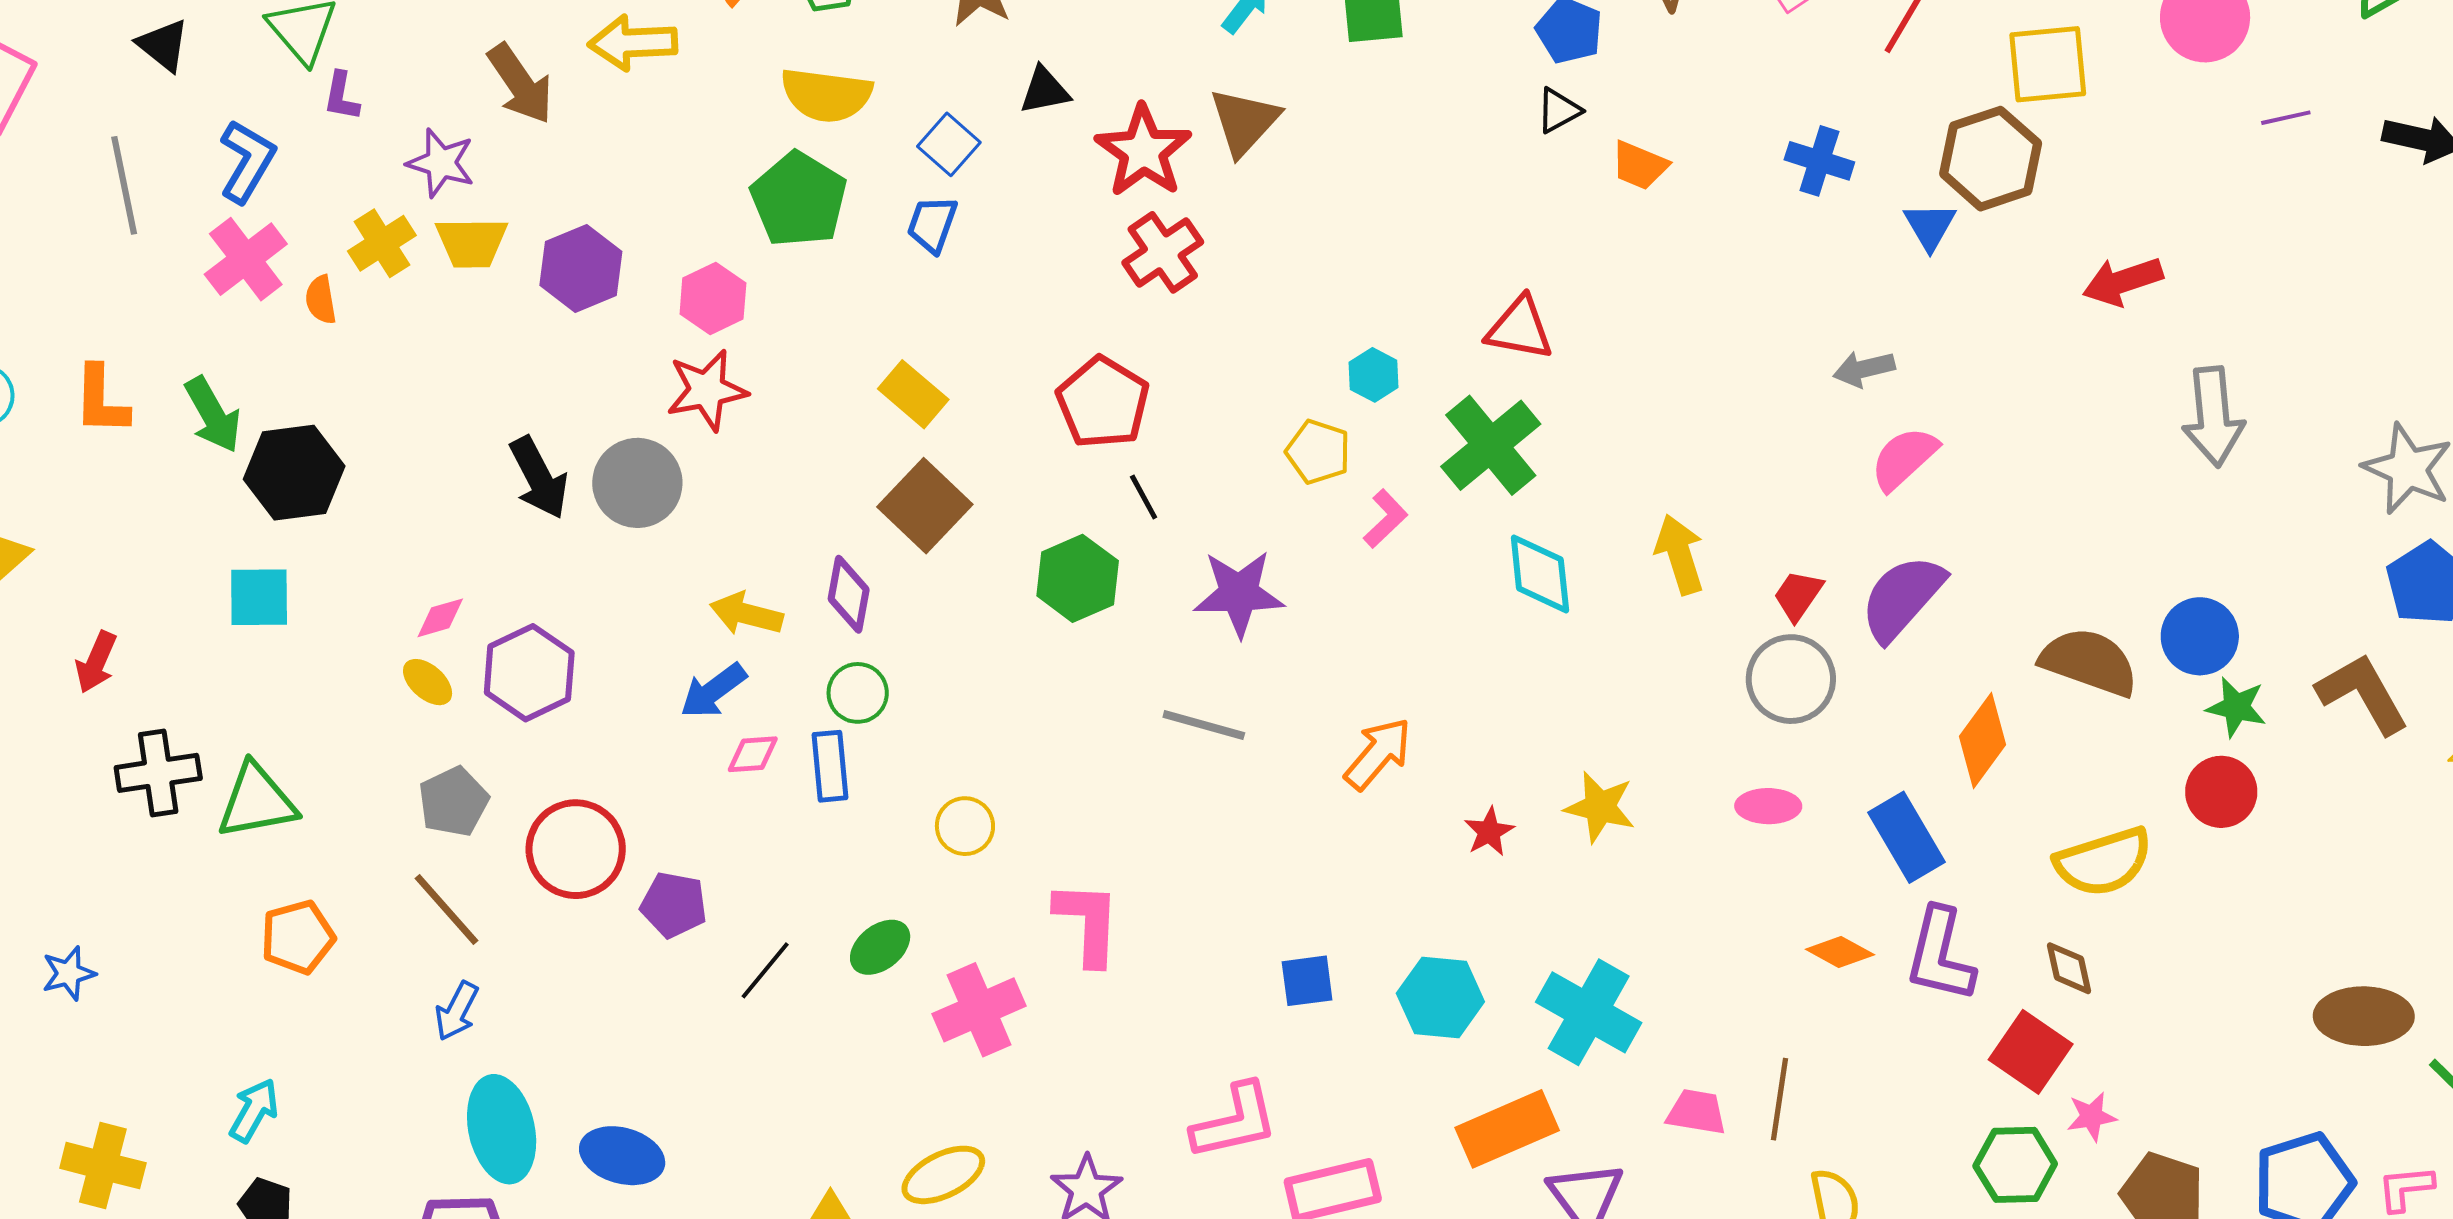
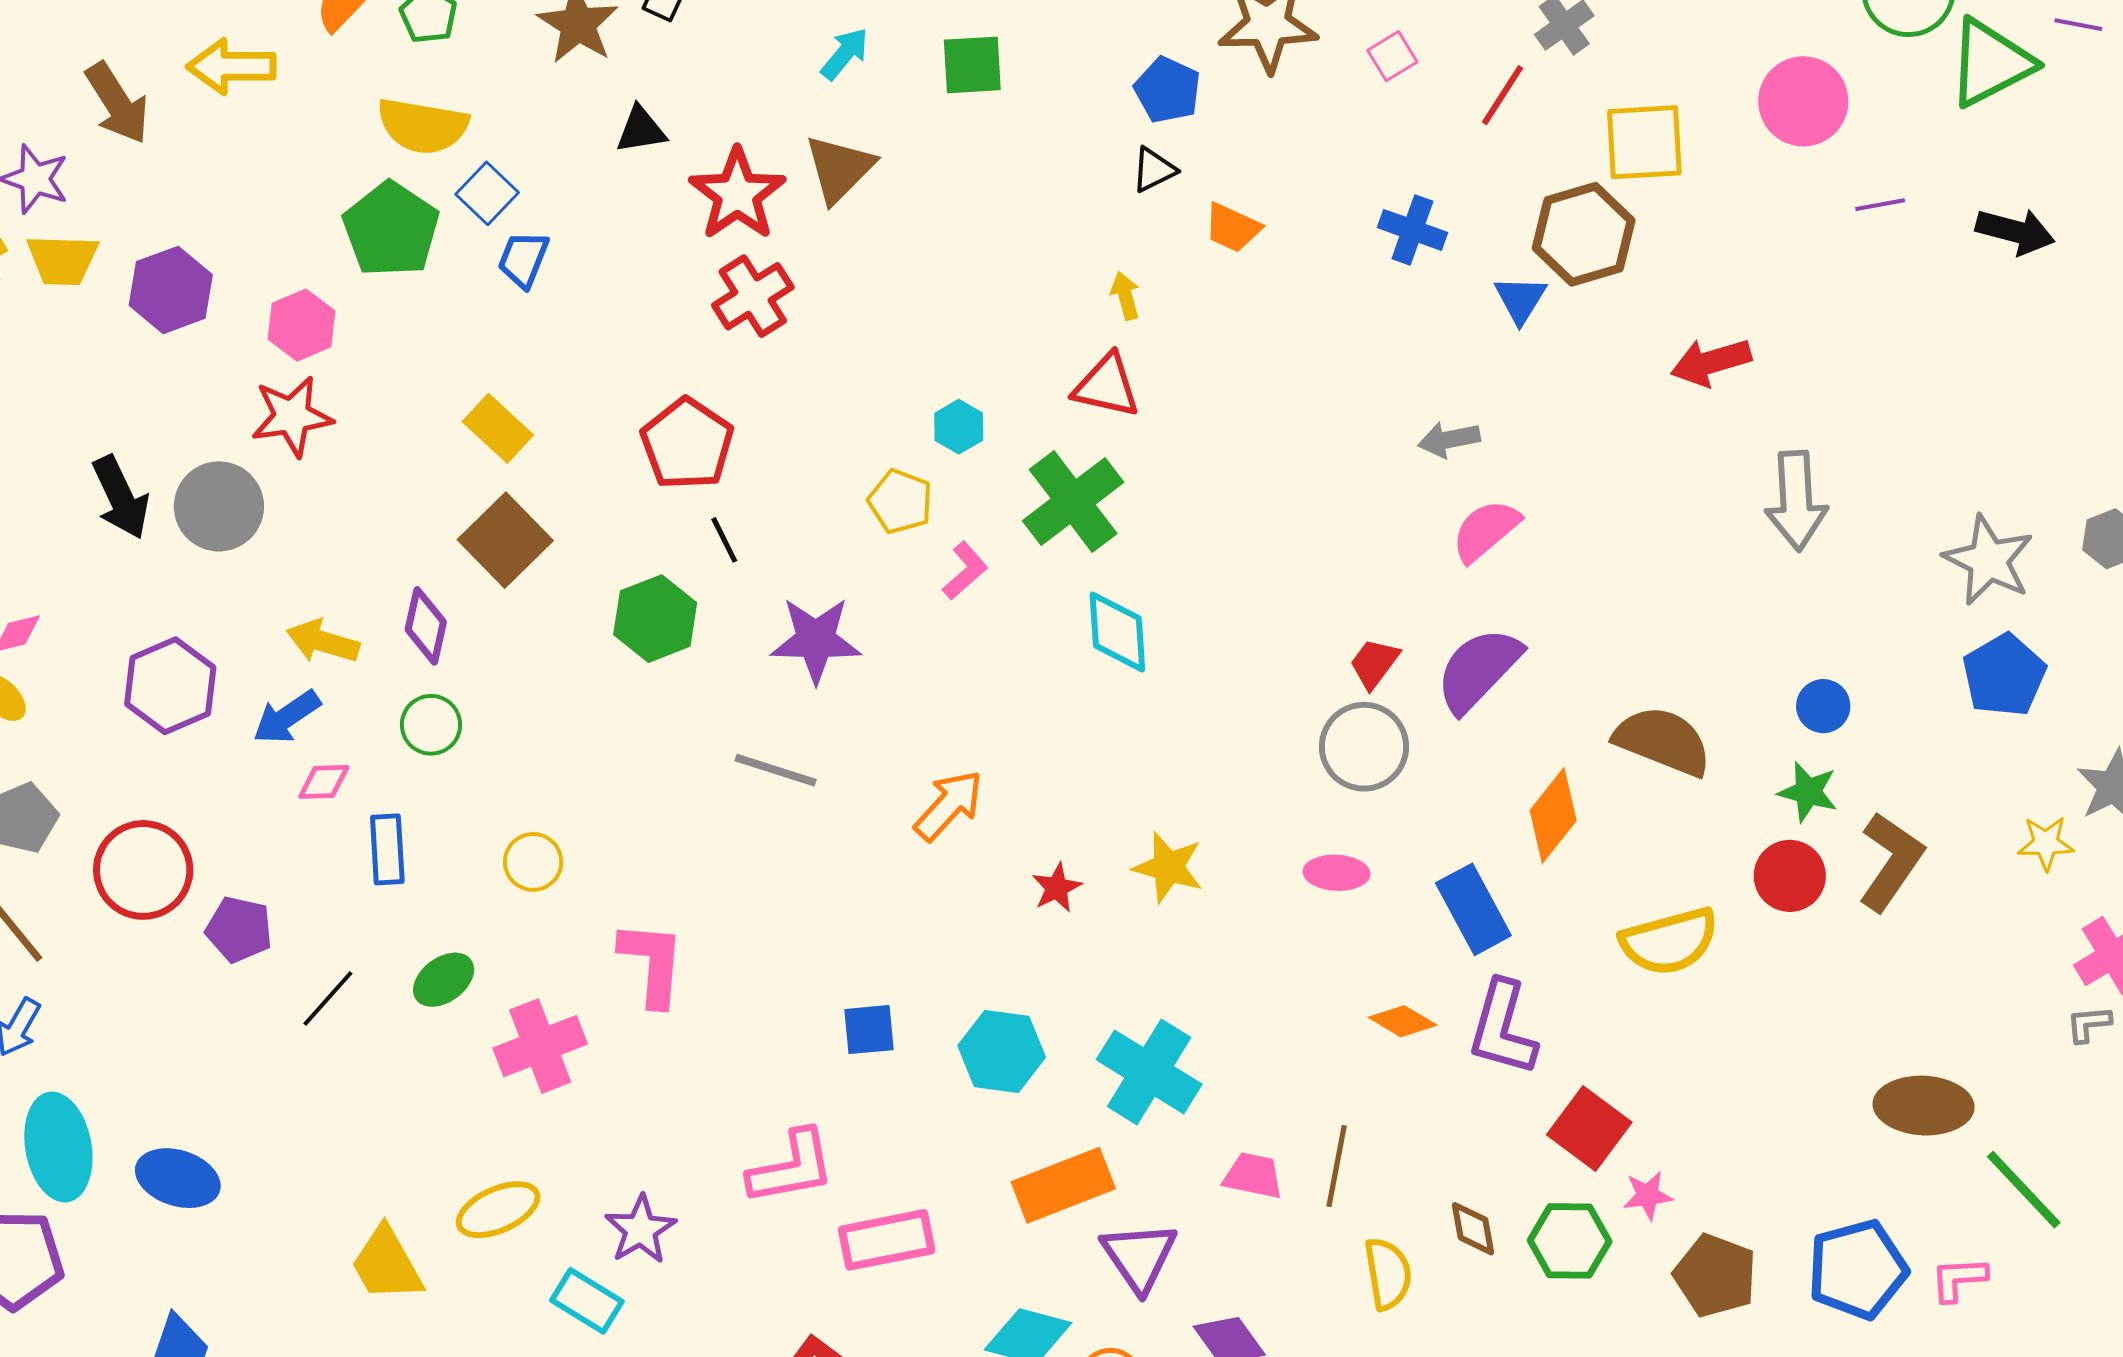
blue square: (949, 144) -> (487, 193), moved
yellow arrow: (1680, 555) -> (1125, 296), moved, size x0.6
blue circle: (2200, 636) -> (1823, 706), moved, size x0.7
purple hexagon: (529, 673) -> (170, 686), moved
brown L-shape: (2363, 694) -> (1891, 862), moved, turned 62
blue rectangle: (830, 766) -> (387, 849), moved
brown diamond: (2069, 968) -> (1473, 1229), moved

